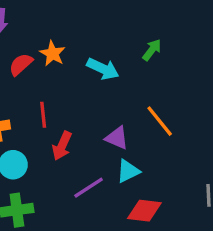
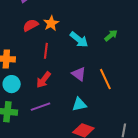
red line: (43, 115) -> (46, 51), moved
purple triangle: (117, 138) -> (79, 74), moved
purple line: (89, 188) -> (41, 107), moved

